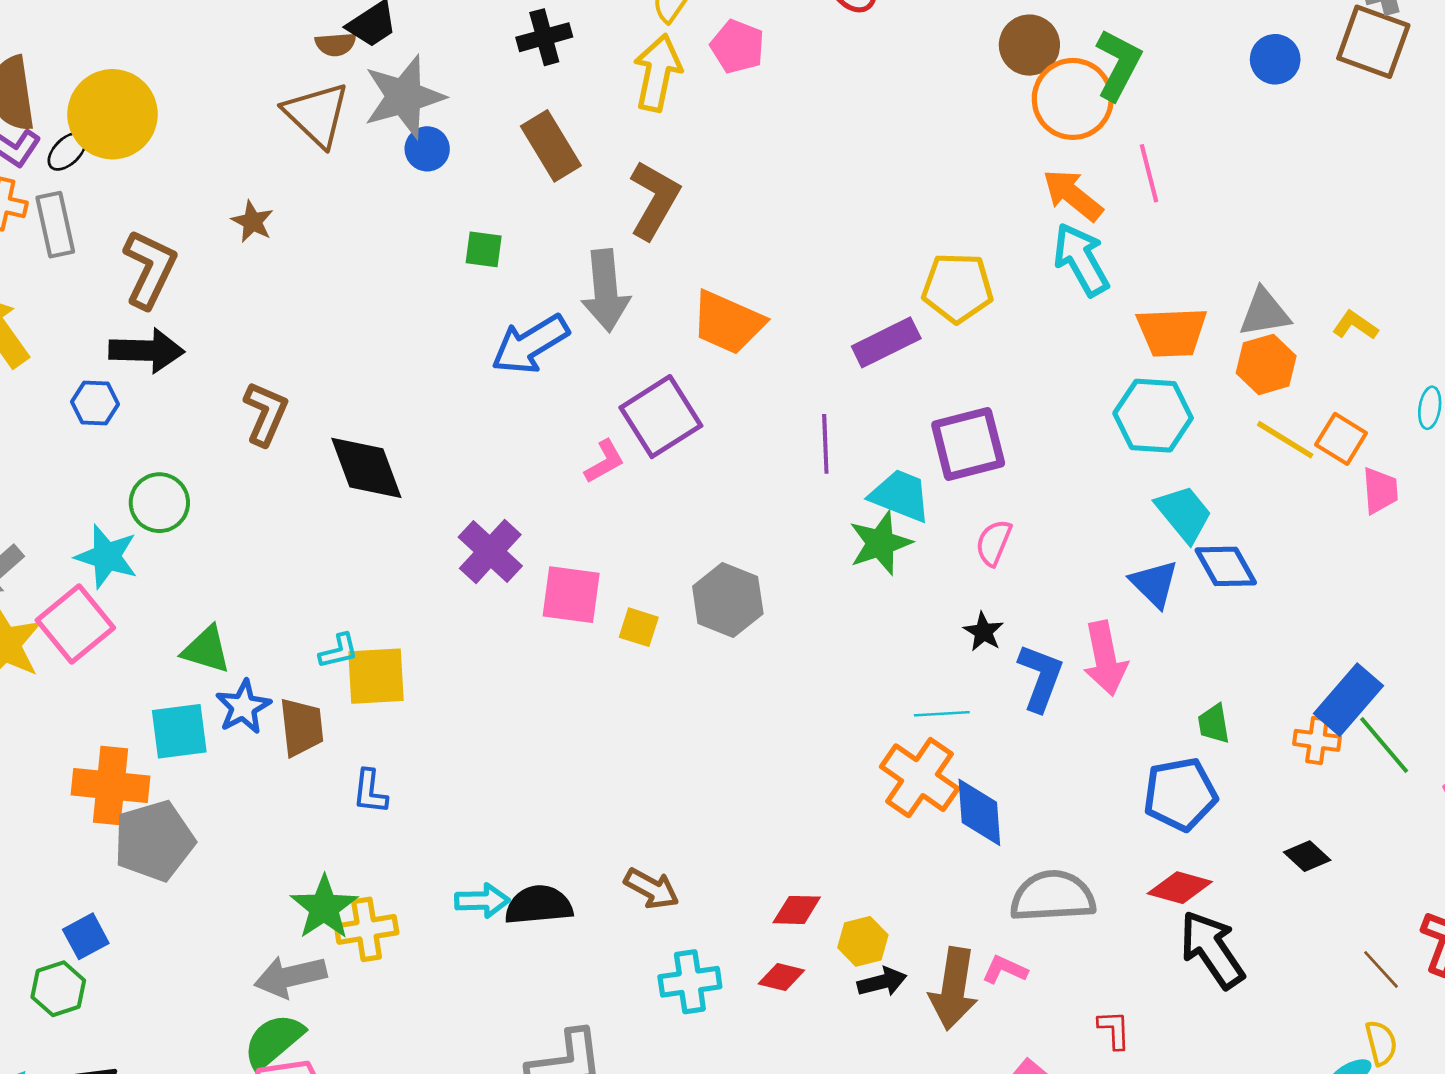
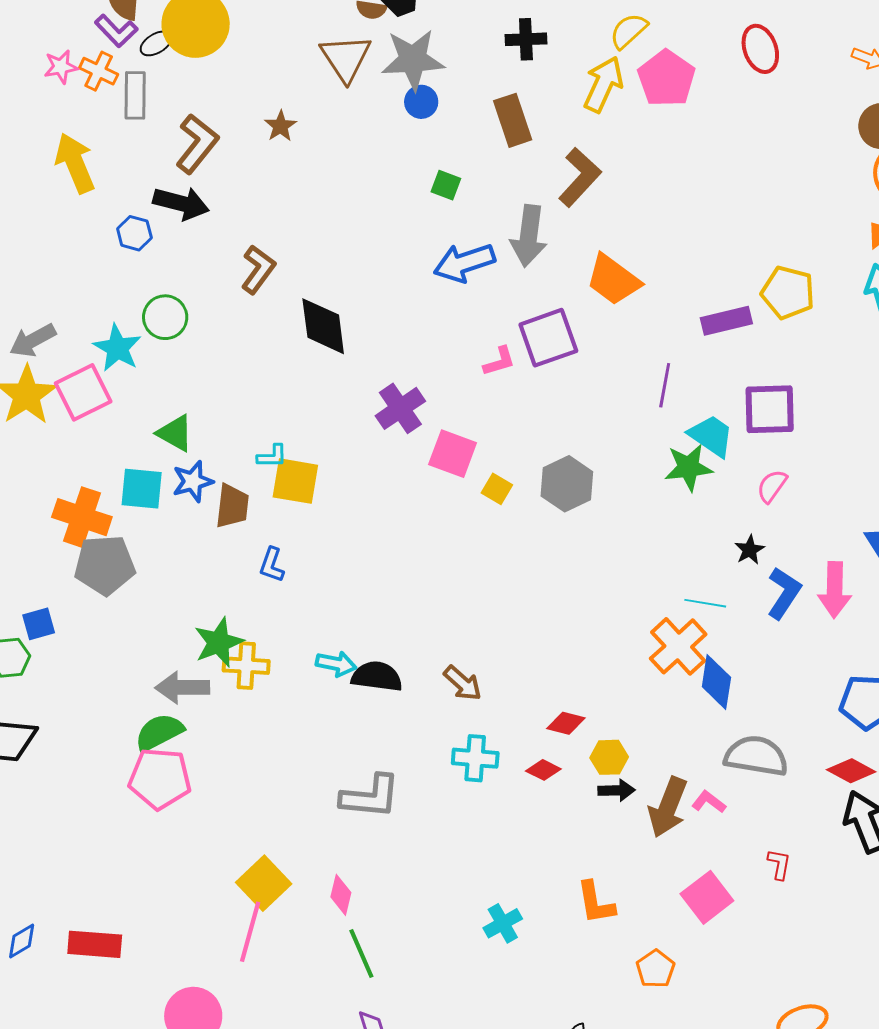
pink pentagon: (737, 47) -> (666, 78), size x1.4

